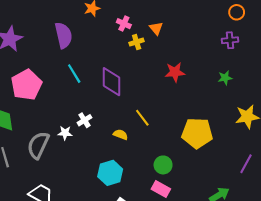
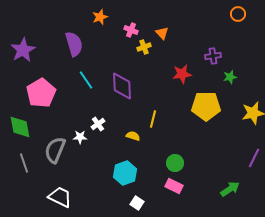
purple cross: (230, 40) -> (213, 56), moved
yellow line: (142, 118) -> (153, 119), turned 54
yellow pentagon: (197, 133) -> (206, 106), moved

